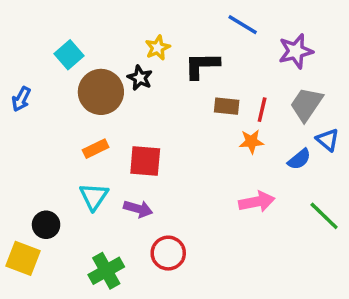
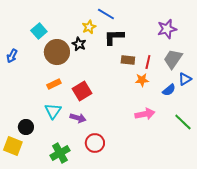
blue line: (243, 25) -> (106, 14), moved
blue triangle: (328, 140) -> (185, 79), turned 48
red square: (145, 161) -> (82, 91), turned -36

